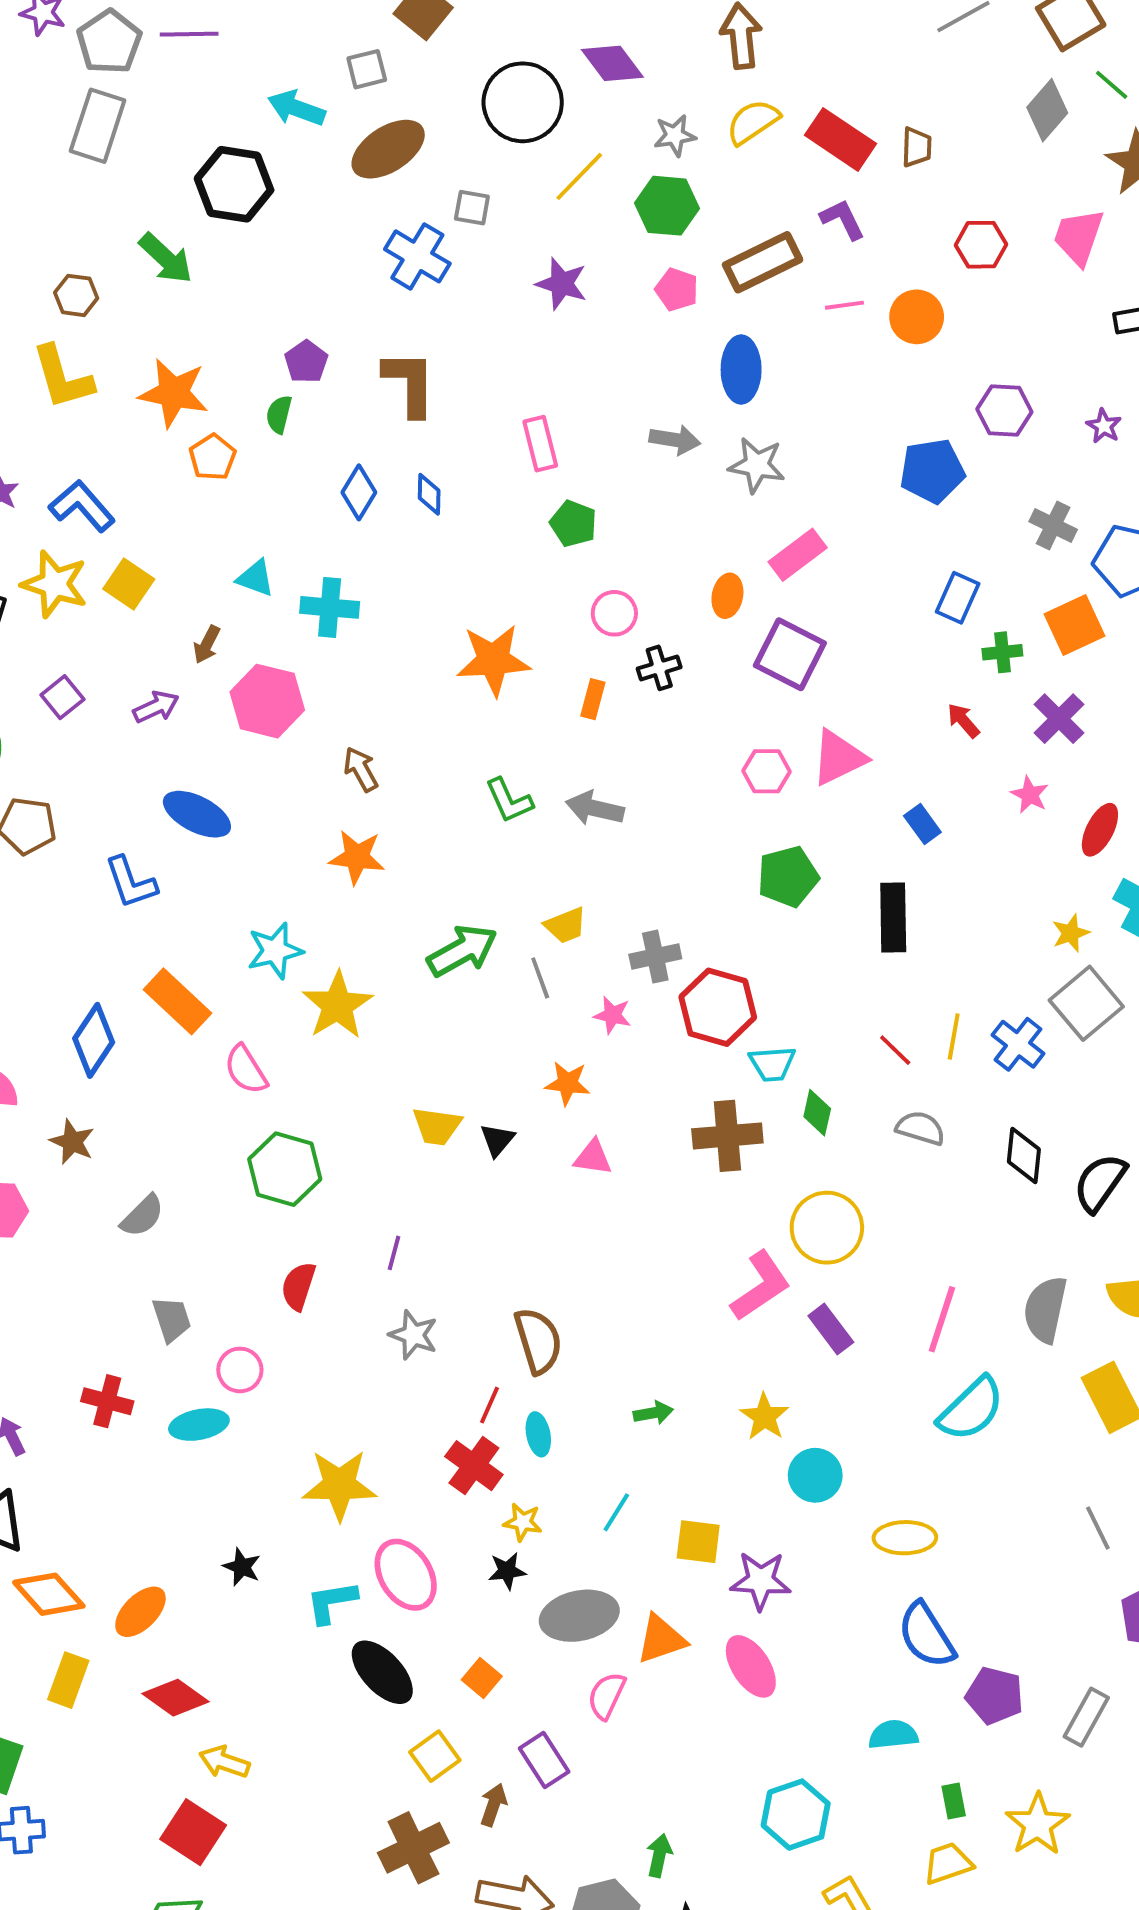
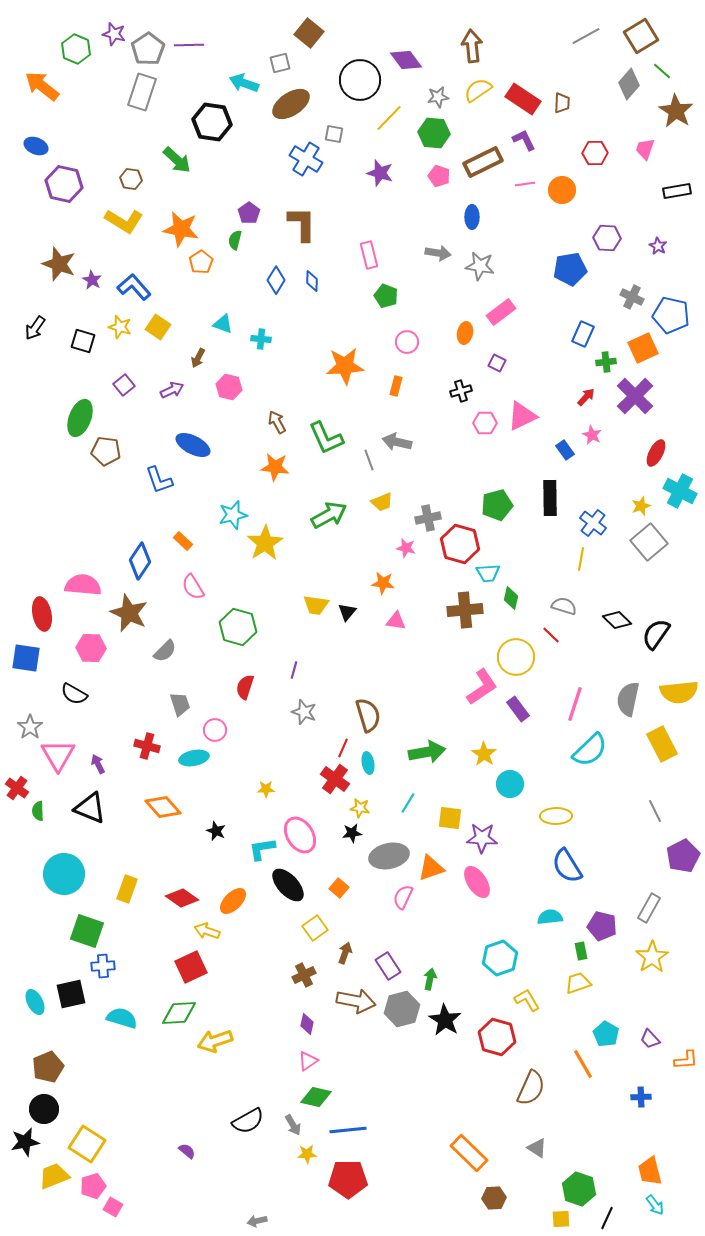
pink trapezoid: (1078, 237) -> (645, 149), size x0.7
blue ellipse: (741, 370) -> (472, 217), size x0.7
yellow L-shape: (62, 377) -> (124, 221), turned -42
yellow star: (55, 584) -> (120, 327), size x0.7
cyan cross: (330, 607) -> (261, 339), size x0.7
purple square: (790, 654) -> (497, 363), size x0.5
black cross: (659, 668) -> (461, 391), moved
pink hexagon: (267, 701) -> (229, 387), size x0.7
purple cross: (1059, 719) -> (635, 396), size x1.4
red arrow: (963, 721) -> (586, 397), turned 84
pink star: (1030, 795) -> (592, 435), moved
green L-shape: (509, 801) -> (326, 438), moved, size x1.4
green pentagon: (788, 877) -> (497, 505), moved
gray line: (540, 978) -> (369, 460), moved
orange rectangle: (177, 1001) -> (183, 541), size x0.6
blue cross: (1018, 1044) -> (593, 523), moved
red line: (895, 1050) -> (551, 635), moved
pink semicircle: (246, 1070) -> (193, 587), moved
brown star: (72, 1142) -> (129, 613), size x1.6
black diamond: (1024, 1155) -> (617, 620), turned -52
green arrow: (653, 1413) -> (427, 752), size x1.8
yellow star: (339, 1485) -> (266, 789), size x0.5
orange diamond: (49, 1594) -> (163, 807), moved
orange ellipse: (140, 1612) -> (233, 901), moved
purple pentagon: (995, 1696) -> (602, 926), moved
purple rectangle: (544, 1760) -> (388, 966), moved
yellow star: (1038, 1824) -> (652, 957), moved
red square: (193, 1832) -> (191, 967), turned 32
brown cross: (413, 1848) -> (304, 975), size x0.7

